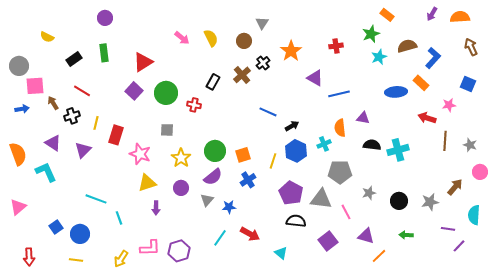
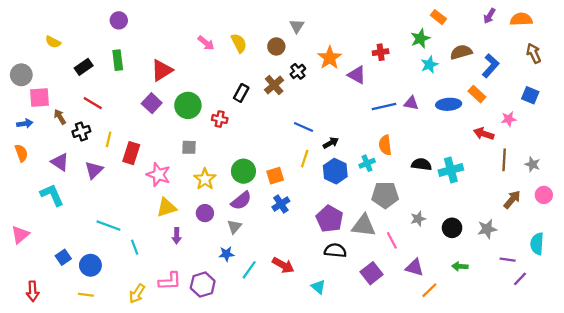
purple triangle: (315, 78) -> (357, 75), moved
purple triangle: (363, 118) -> (411, 103), moved
orange semicircle: (18, 154) -> (21, 153), moved, size x0.7
yellow line: (273, 161) -> (305, 159), moved
brown arrow: (455, 187) -> (512, 199), moved
blue star: (229, 207) -> (226, 254), moved

